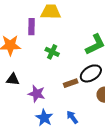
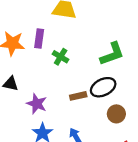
purple rectangle: (32, 27) -> (39, 39), moved

